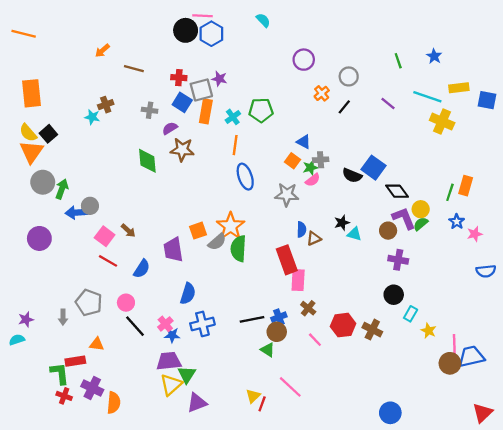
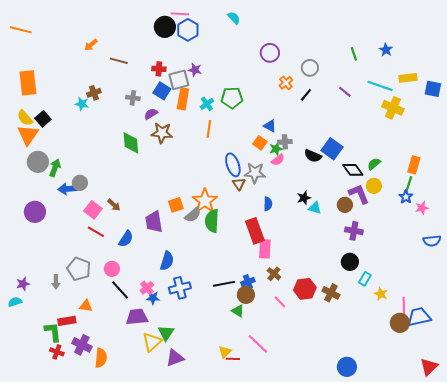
blue ellipse: (245, 177) -> (233, 165), moved
green line: (450, 192) -> (409, 184), moved
green semicircle: (421, 224) -> (374, 164), moved
brown triangle: (314, 238) -> (239, 184), moved, turned -40
purple trapezoid: (169, 361) -> (137, 317), moved
red line: (262, 404) -> (233, 359), turned 72

